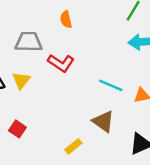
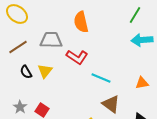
orange semicircle: (66, 19) -> (81, 22), size x1.5
cyan line: (111, 85) -> (101, 78), moved

